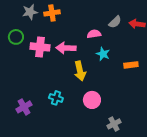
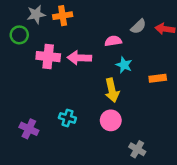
green circle: (16, 37) -> (19, 35), moved
yellow arrow: (80, 71) -> (112, 90), moved
purple cross: (24, 107) -> (29, 129), turned -35
gray cross: (114, 124) -> (137, 149), turned -32

